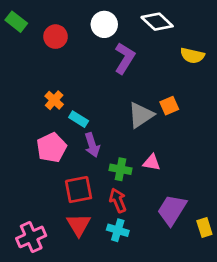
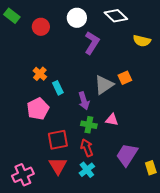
cyan rectangle: (79, 119) -> (58, 88), turned 32
purple arrow: (92, 145) -> (84, 101), moved
cyan cross: (118, 230) -> (87, 170), turned 35

